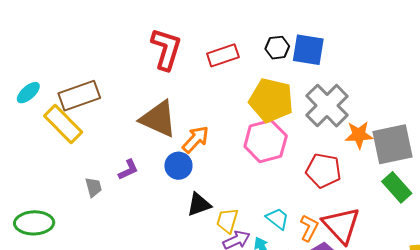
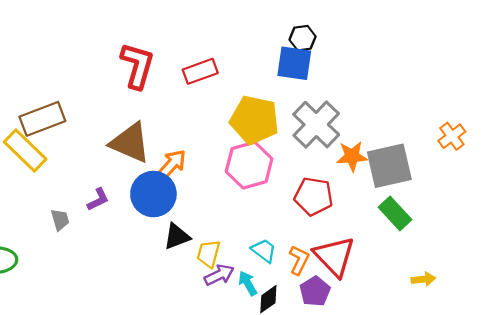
black hexagon: (277, 48) -> (303, 38), moved
blue circle: (178, 166) -> (153, 194), size x1.5

